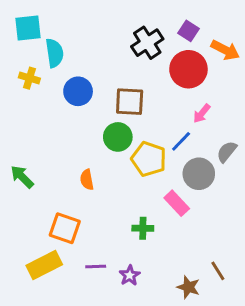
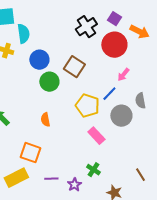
brown square: (130, 102) -> (74, 67), turned 30
green circle: (118, 137) -> (49, 82), moved
gray semicircle: (227, 152) -> (140, 101), turned -49
pink rectangle: (177, 203) -> (96, 136), moved
green cross: (143, 228) -> (93, 170), moved, turned 32
brown line: (218, 271) -> (140, 175), moved

